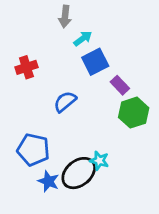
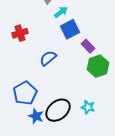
blue pentagon: (33, 150) -> (25, 93), turned 30
cyan star: (99, 161) -> (88, 107), moved

